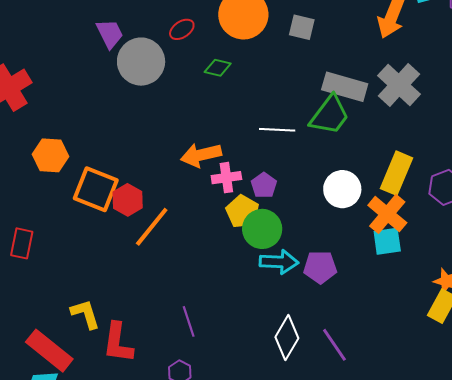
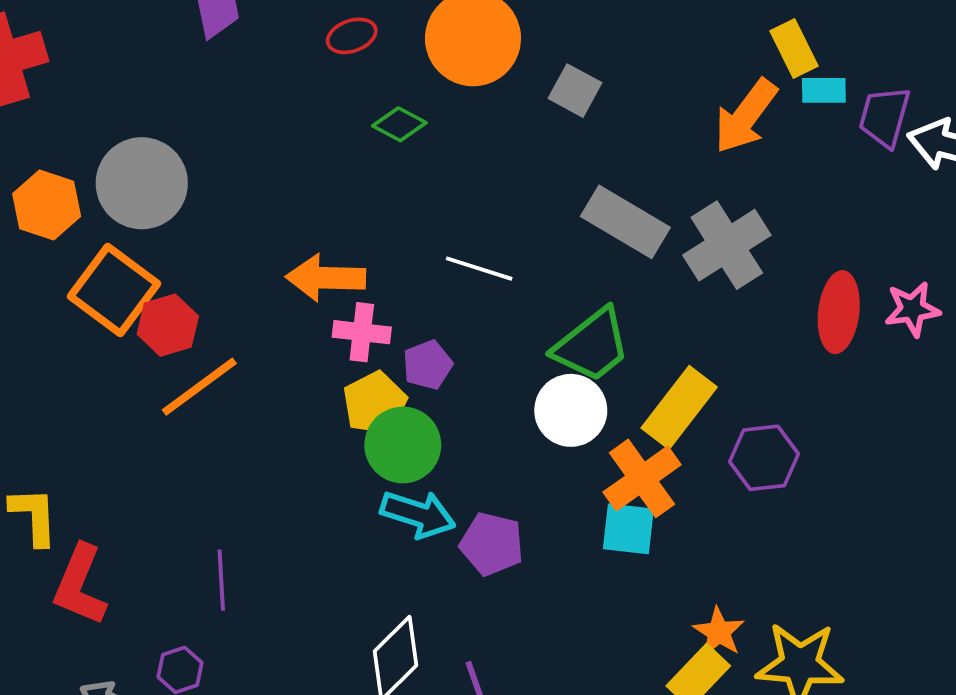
gray circle: (141, 62) -> (142, 183), moved
green trapezoid: (330, 115) -> (592, 345), moved

